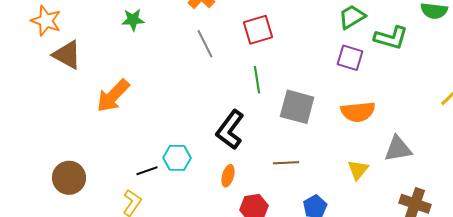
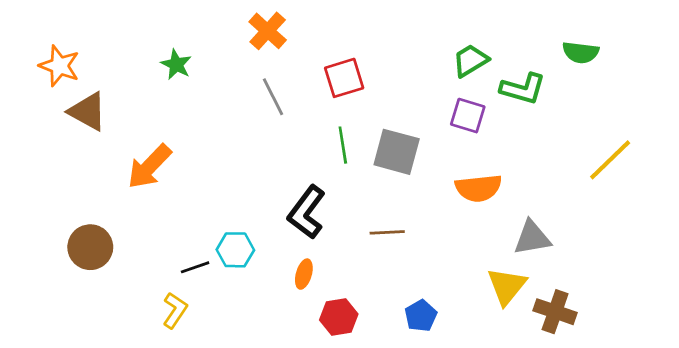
green star: (133, 20) -> (176, 64), turned 30
gray square: (297, 107) -> (397, 152), moved
brown line: (286, 163) -> (387, 232), moved
yellow triangle: (358, 170) -> (507, 286), moved, size x1.4
brown circle: (69, 178) -> (90, 247), moved

